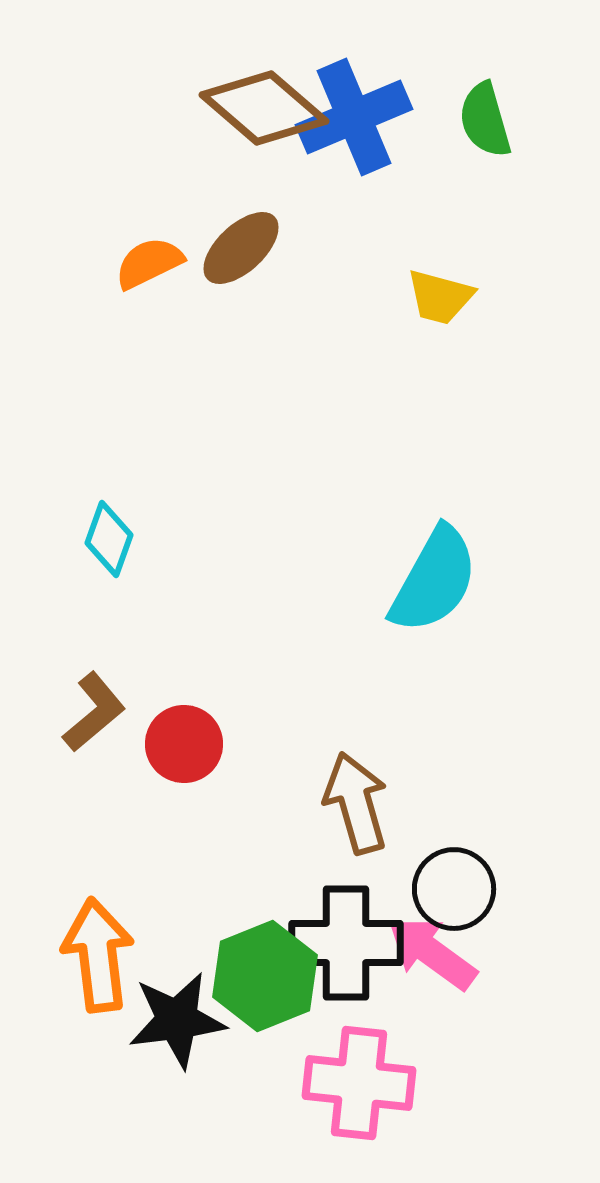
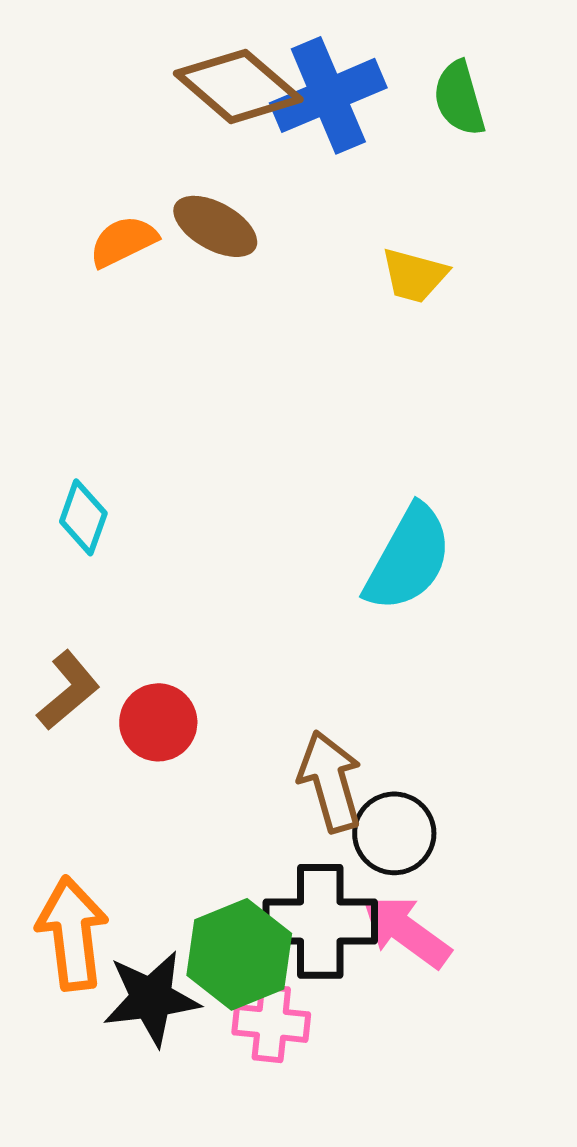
brown ellipse: (241, 248) -> (215, 226), turned 72
black circle: (454, 889) -> (394, 833), moved
pink cross: (359, 1083) -> (271, 1023), moved, size x0.7

